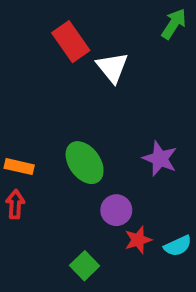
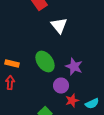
white triangle: (112, 67) -> (59, 26), moved
purple star: (160, 159) -> (74, 66), moved

